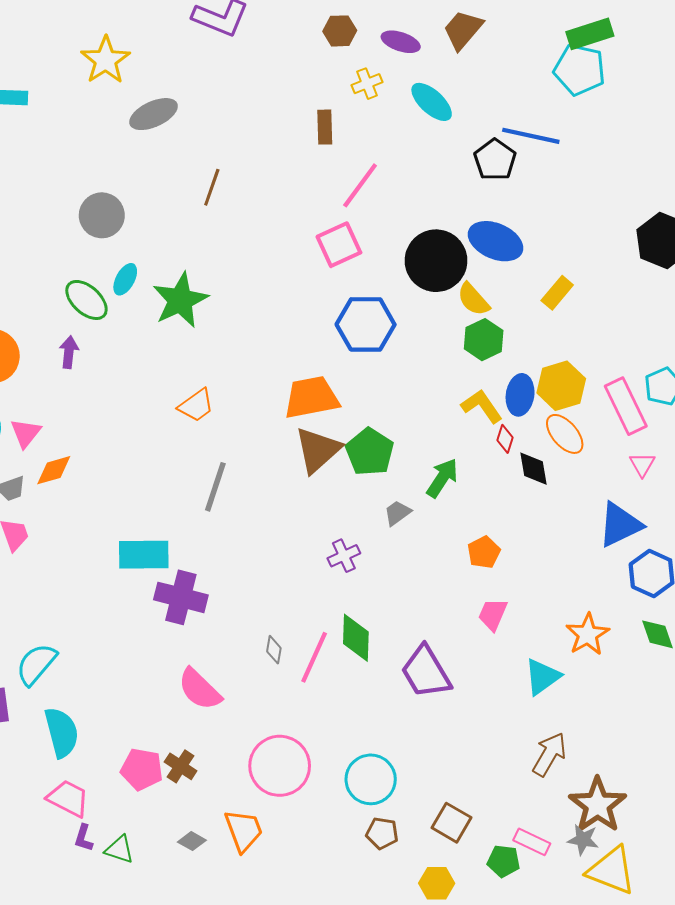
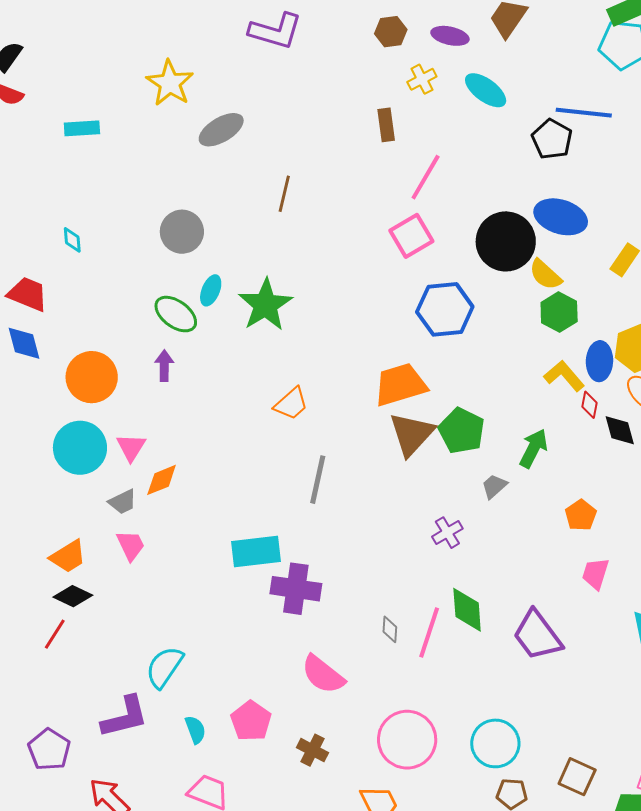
cyan semicircle: (62, 732) -> (195, 730), size x0.6
pink pentagon: (142, 769) -> (251, 721), moved, turned 30

